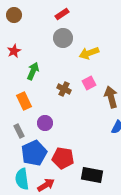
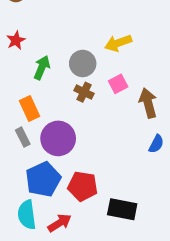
gray circle: (63, 38) -> (83, 63), moved
purple circle: (45, 123) -> (58, 138), size x1.6
gray rectangle: (19, 131) -> (23, 137), moved

